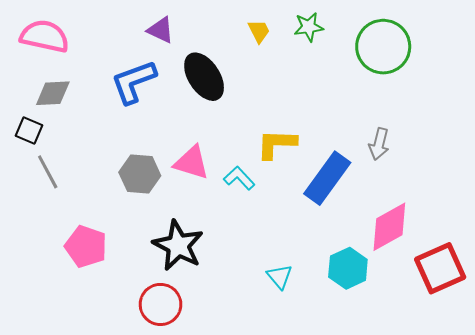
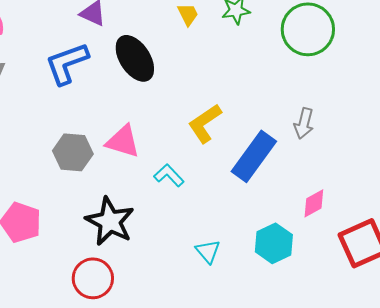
yellow L-shape: (277, 144) -> (205, 123), turned -36
cyan L-shape: (239, 178) -> (169, 175), moved
pink diamond: (389, 227) -> (314, 203), size x0.6

